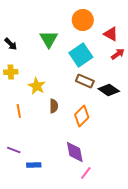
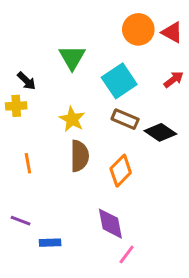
orange circle: (83, 20) -> (138, 29), moved
red triangle: (111, 34) -> (172, 32), moved
black arrow: (11, 44) -> (26, 81), moved
yellow star: (37, 86) -> (72, 119), moved
brown semicircle: (54, 106) -> (79, 156), size x1.5

